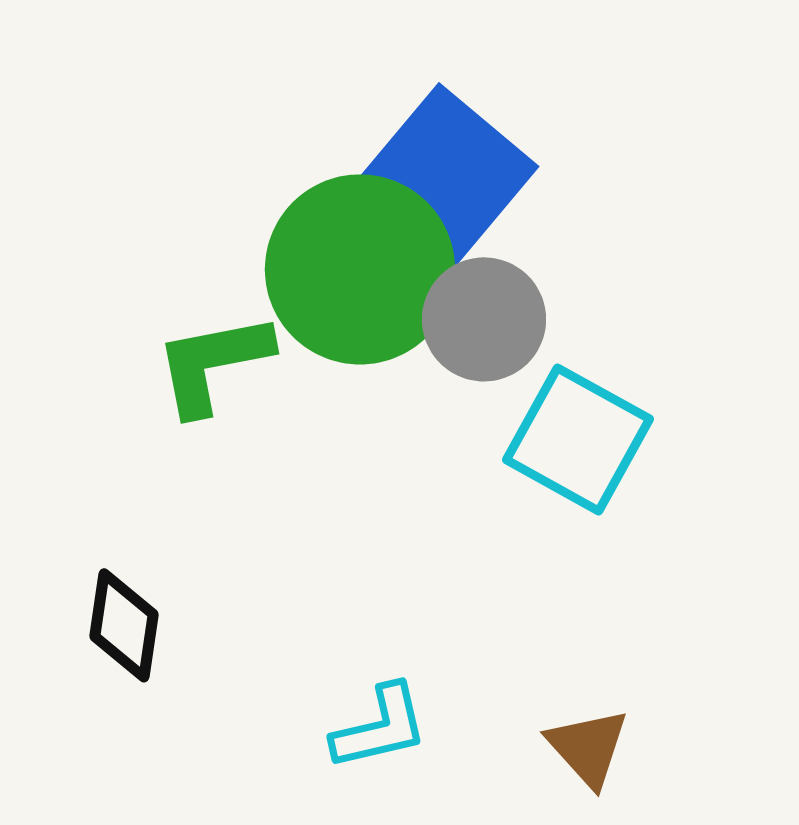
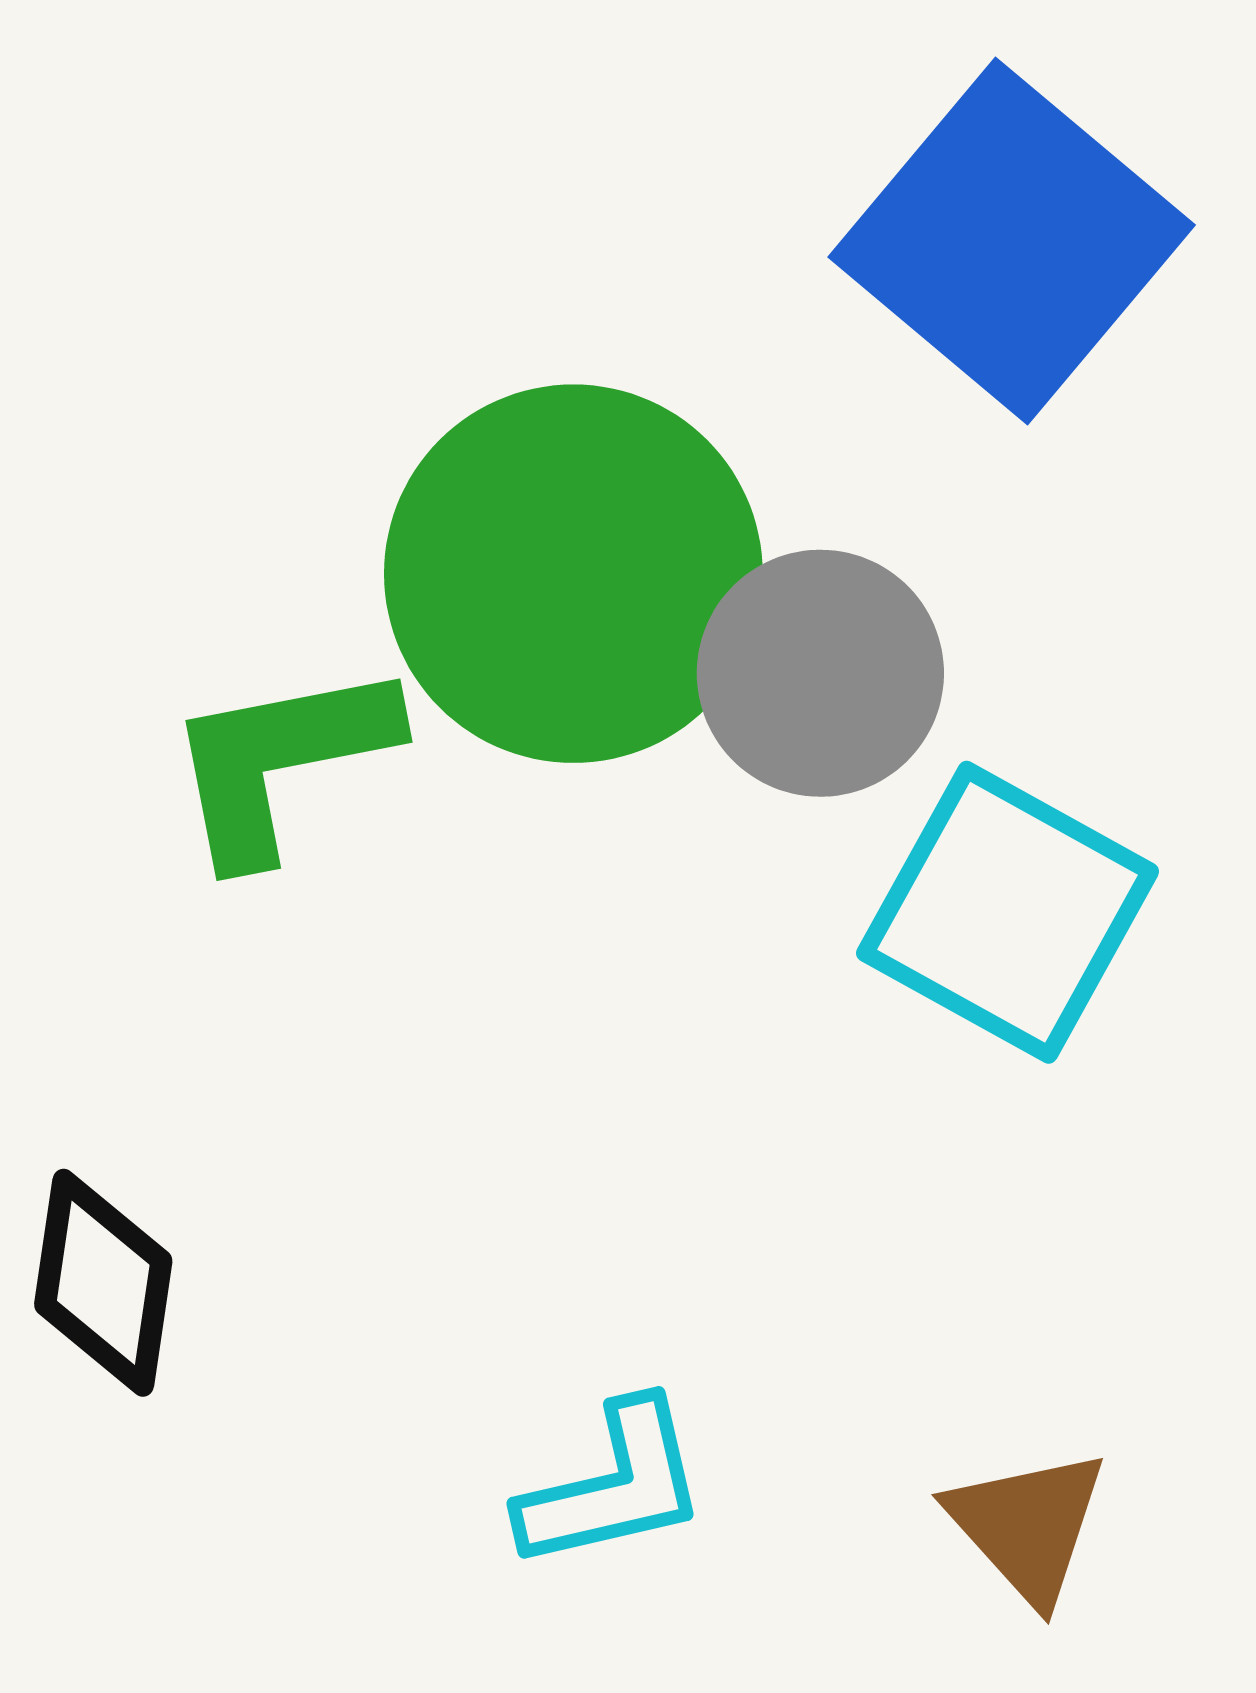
blue square: (447, 174) -> (1012, 241), moved

